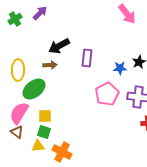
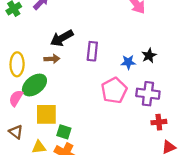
pink semicircle: (19, 113) -> (16, 98), moved, size x0.7
yellow square: (45, 116) -> (46, 114), size x1.5
green square: (44, 132) -> (64, 132), moved

